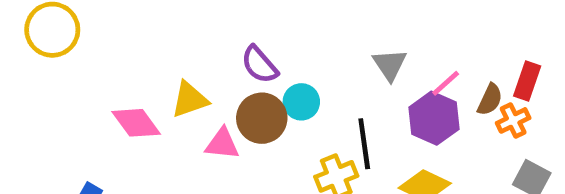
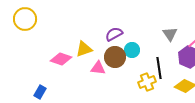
purple semicircle: (259, 65) -> (114, 34), turned 102
pink diamond: (136, 123) -> (61, 59), turned -35

